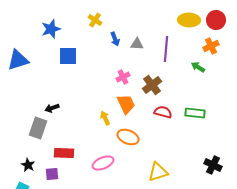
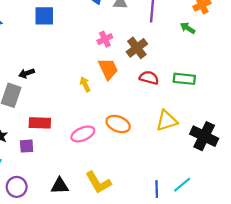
orange ellipse: (128, 137) -> (118, 124), moved
black cross: (213, 165) -> (204, 136), size x1.4
yellow triangle: (158, 172) -> (167, 121), moved

